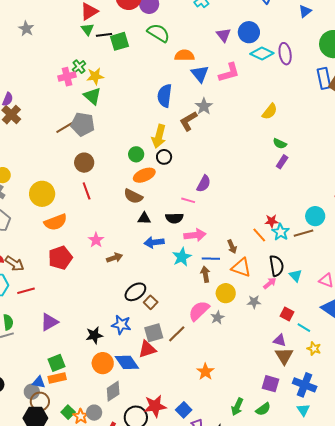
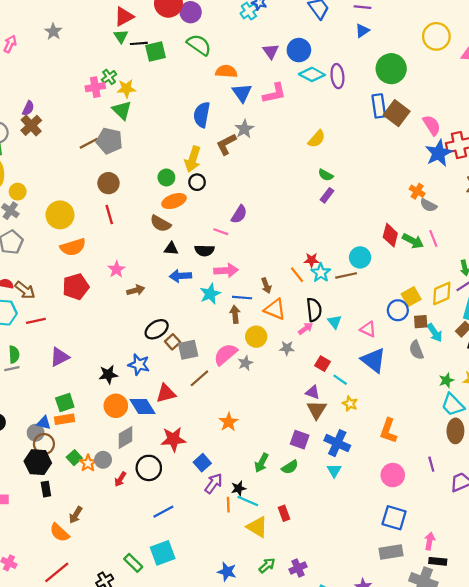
gray square: (154, 333) -> (188, 350), moved
red star: (155, 406) -> (173, 439), moved

